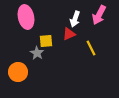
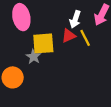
yellow square: (46, 41) -> (43, 43), size x1.5
yellow line: (91, 48) -> (85, 38), moved

